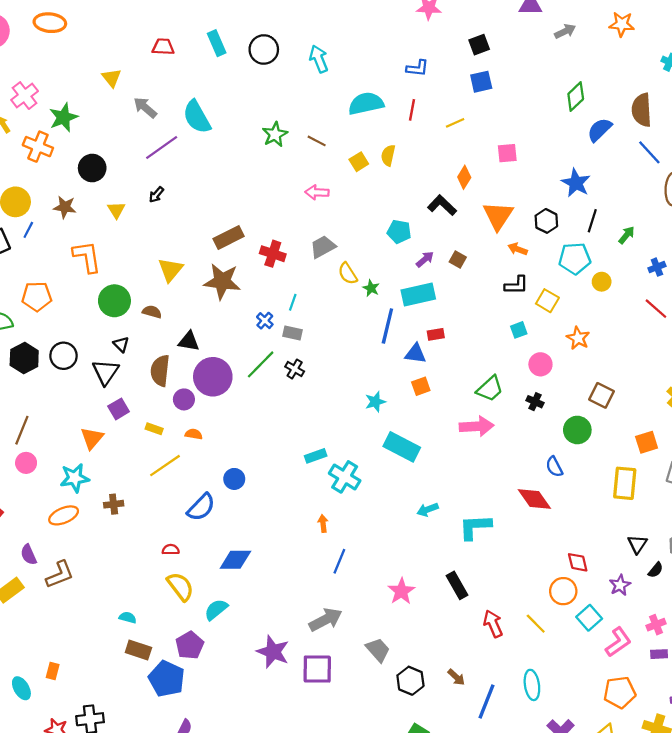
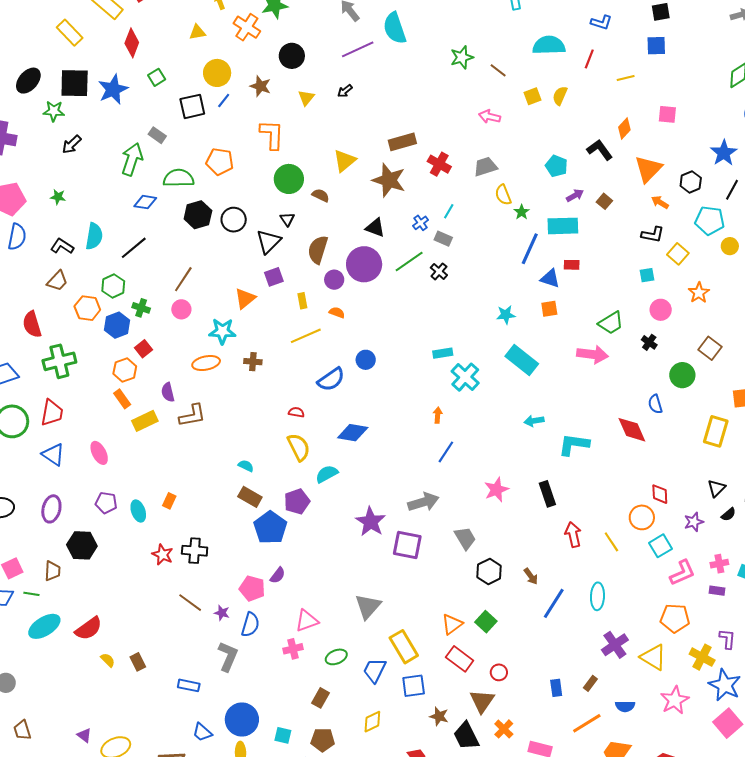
black triangle: (189, 341) -> (375, 228), moved
yellow rectangle: (154, 429) -> (302, 301), turned 49

